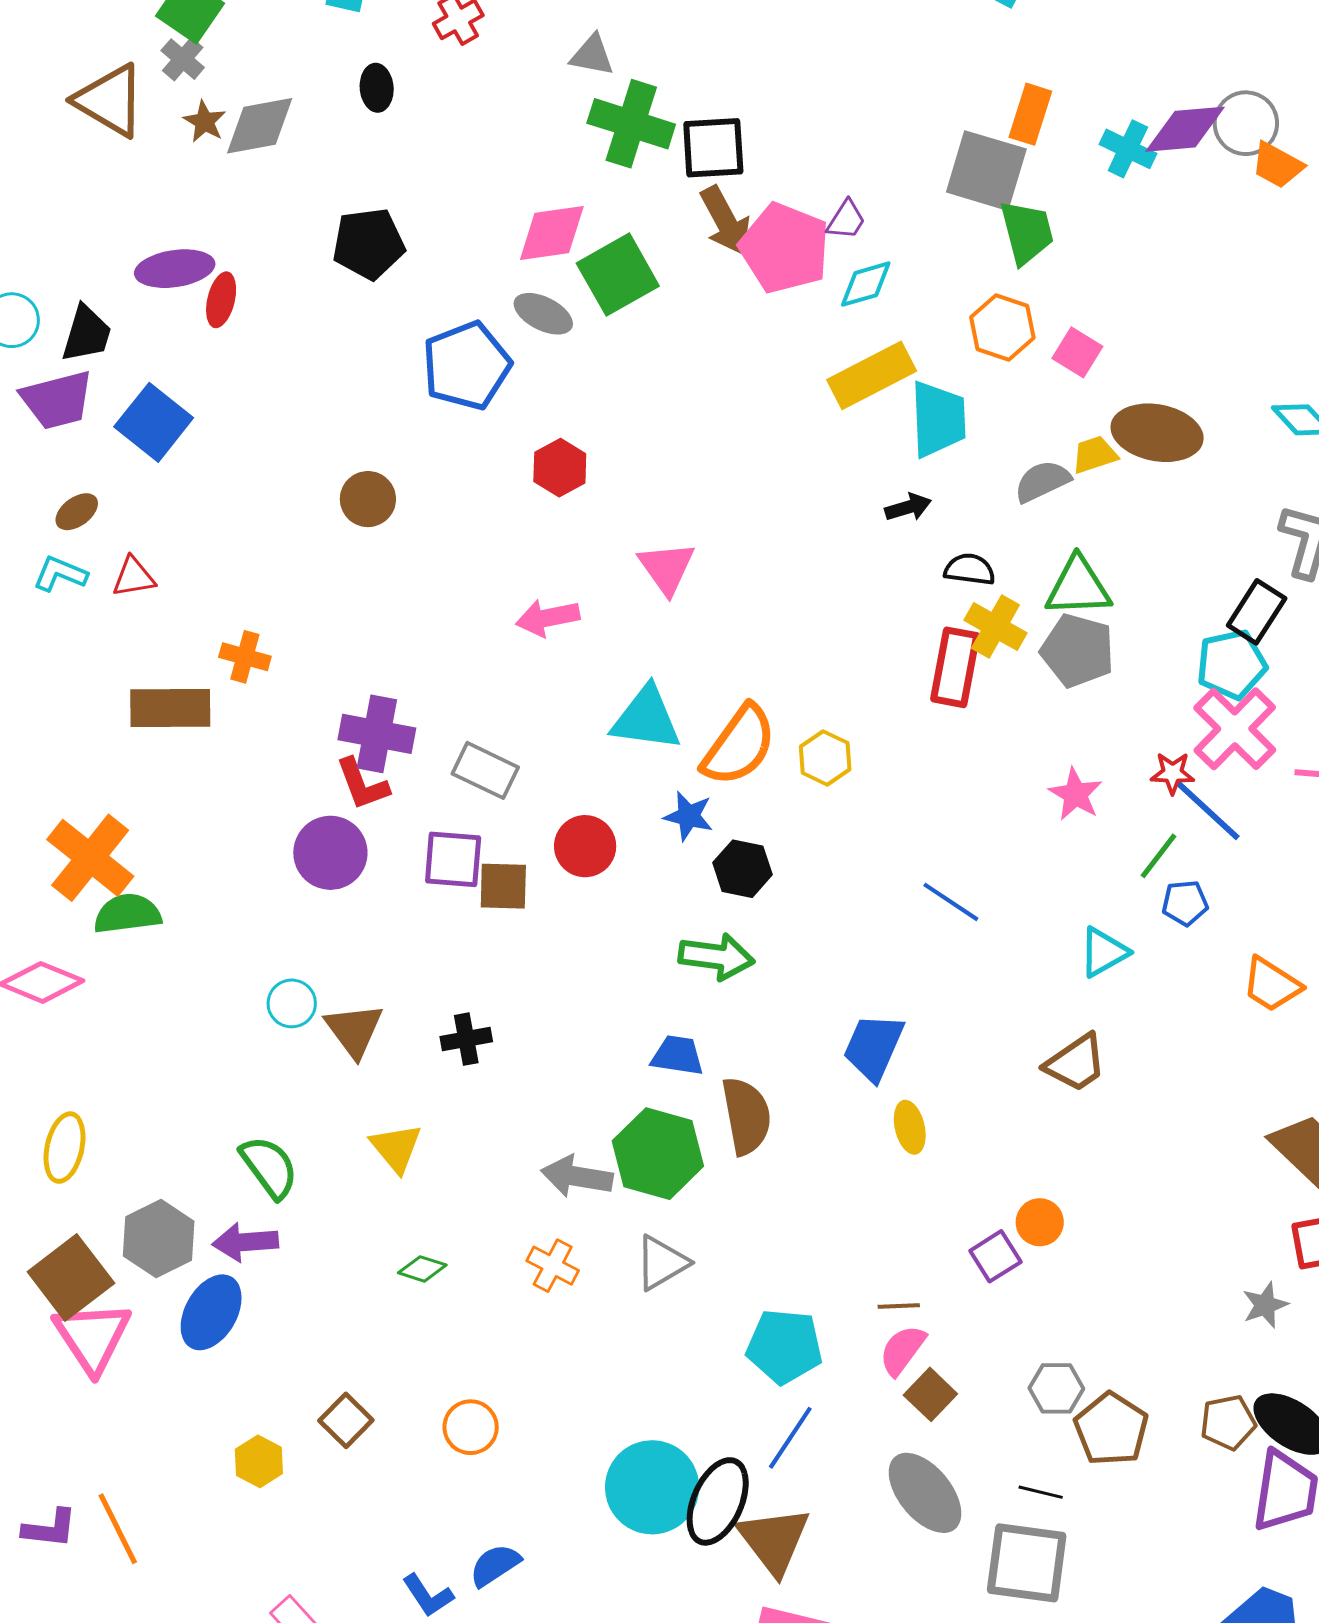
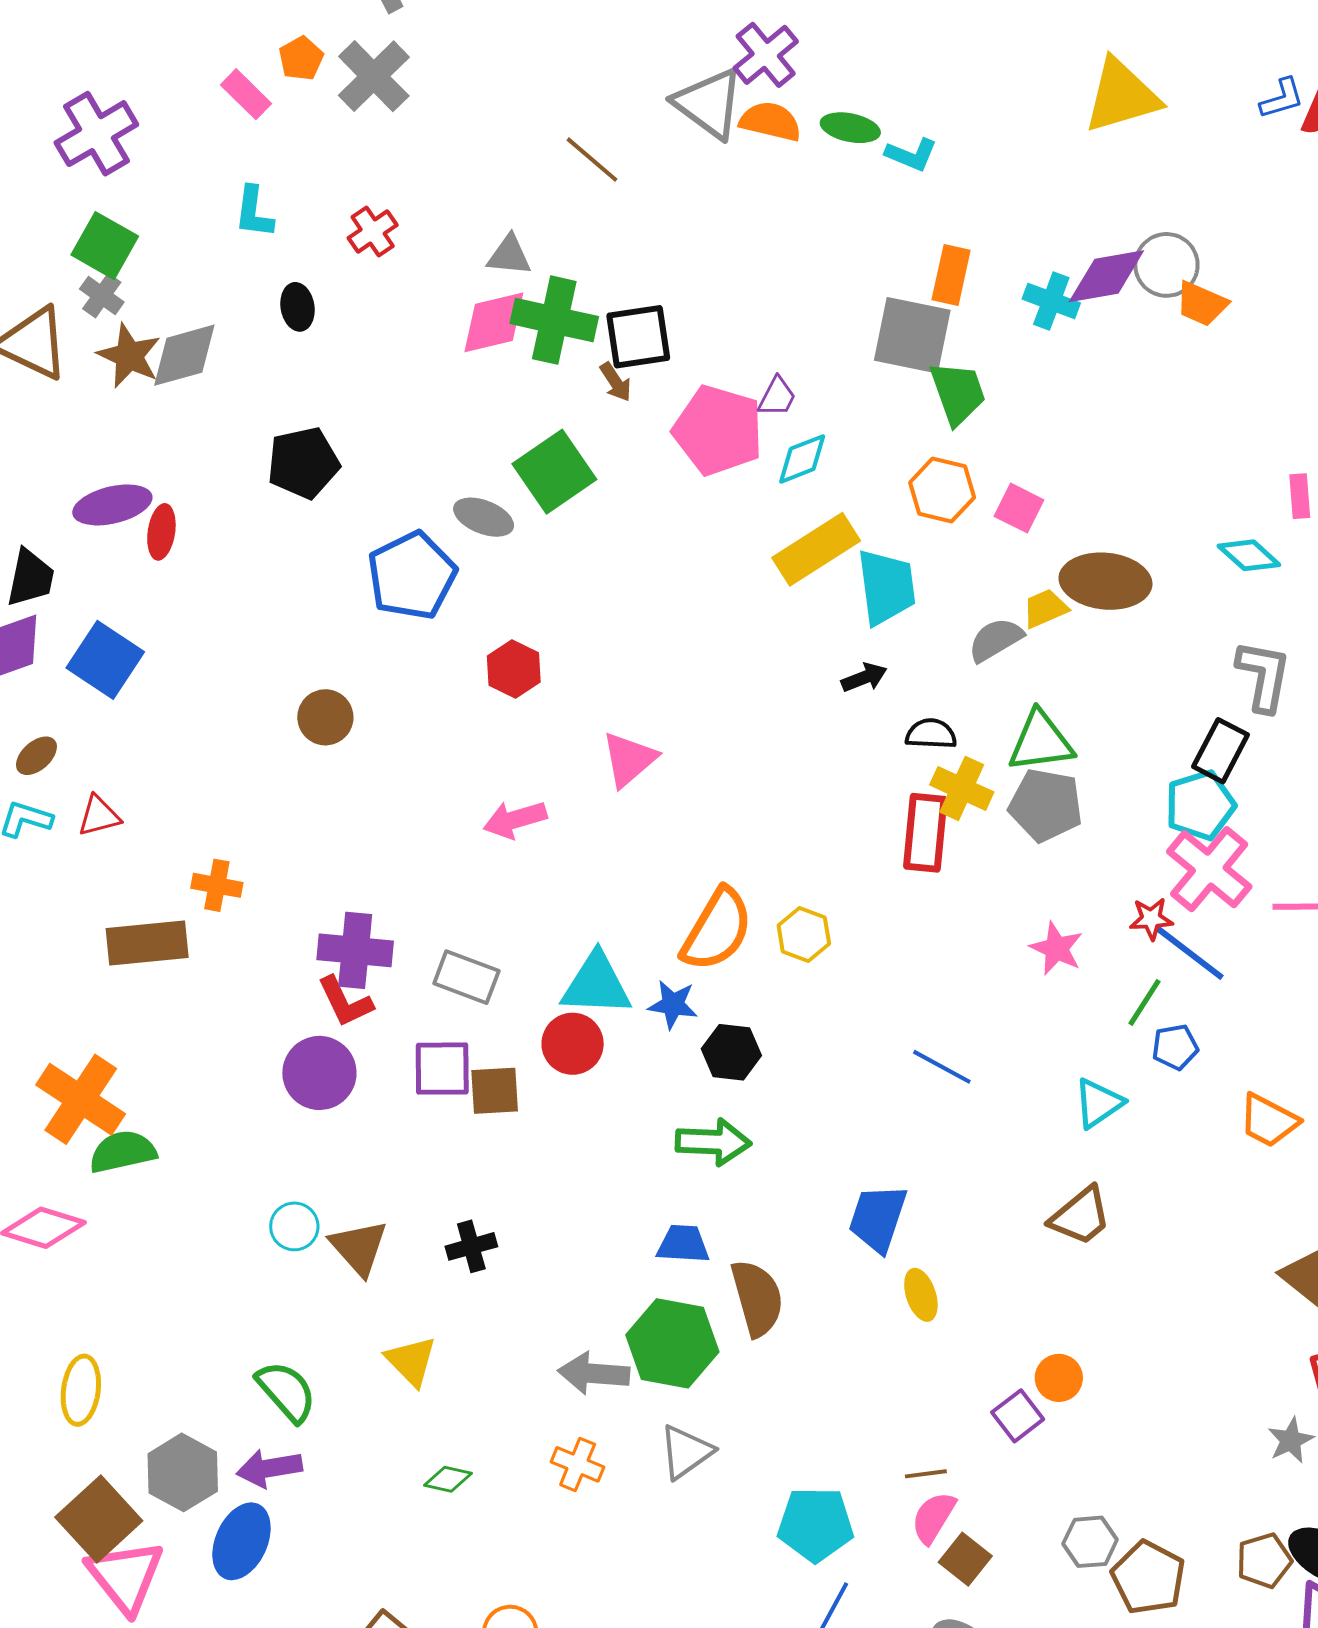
brown star: (205, 122) -> (129, 356), size x1.5
brown arrow: (725, 221) -> (616, 382), moved, size x0.6
pink diamond: (552, 233) -> (494, 322), moved
pink triangle: (667, 568) -> (629, 759), turned 30
cyan triangle: (646, 719) -> (596, 984), moved

